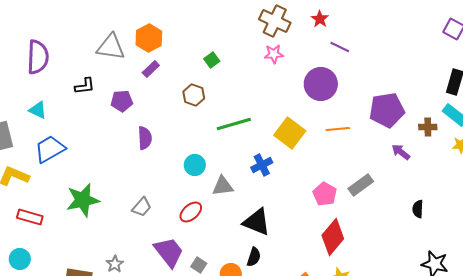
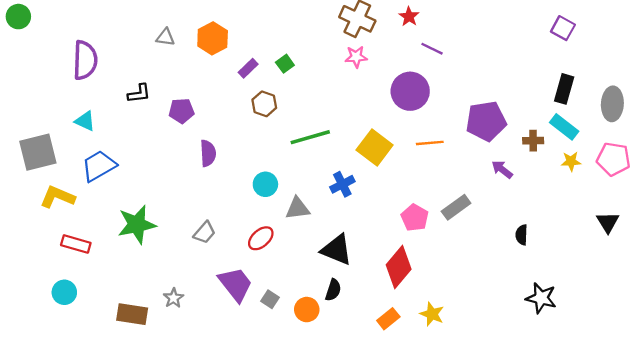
gray triangle: (111, 47) -> (165, 37), moved, size x0.6
purple rectangle: (151, 69) -> (248, 68), moved
red diamond: (333, 237) -> (399, 267), moved

